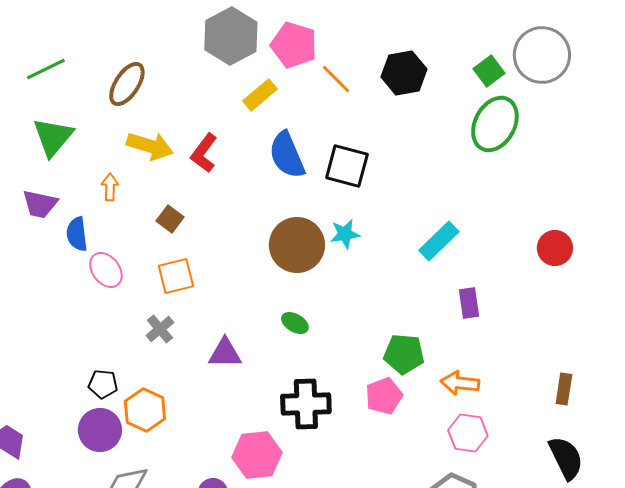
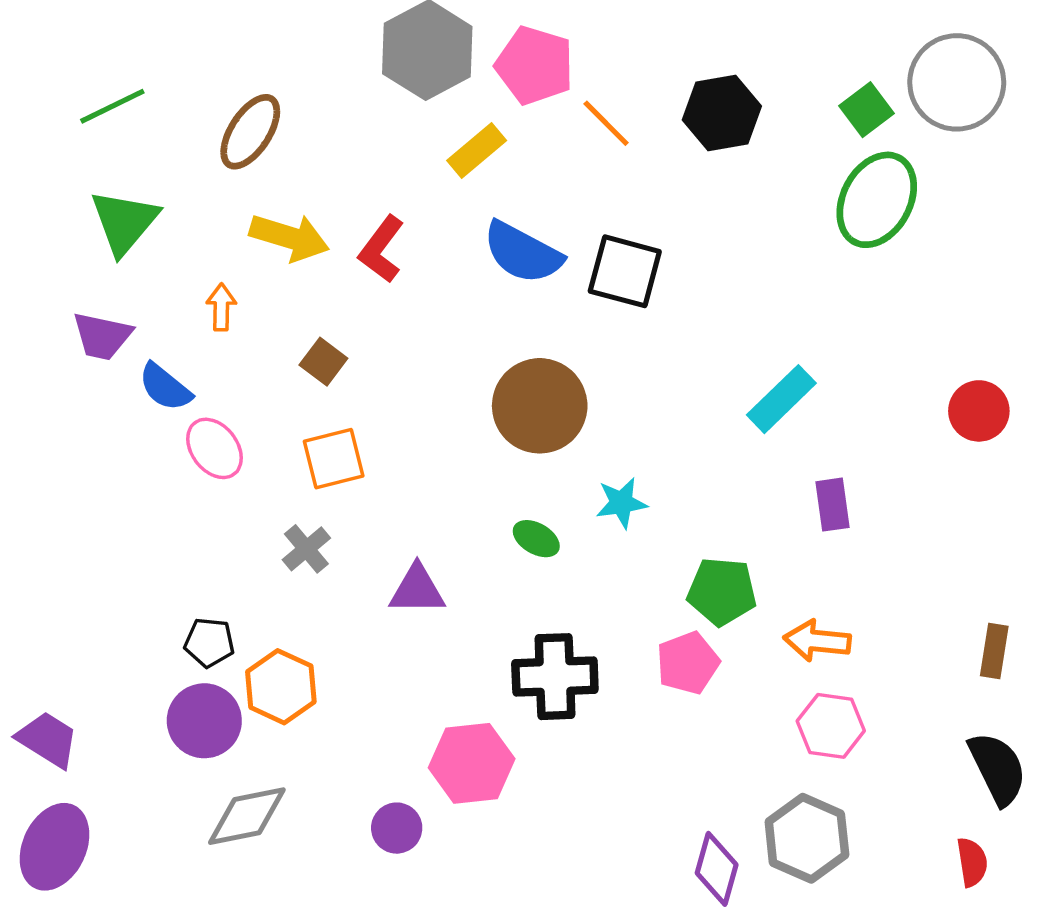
blue semicircle: (287, 155) -> (523, 253), turned -39
blue semicircle: (77, 234) -> (165, 387), turned -44
cyan star: (345, 234) -> (621, 503), moved

